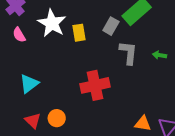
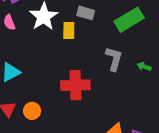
gray rectangle: (111, 26) -> (86, 13), moved, turned 66

